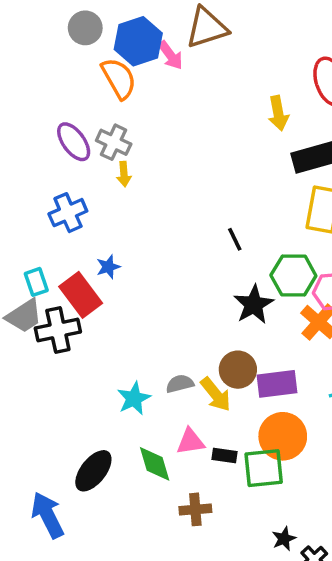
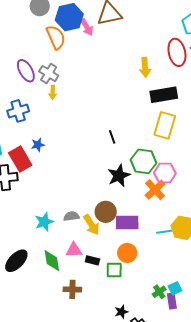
orange circle: (283, 436) -> (127, 253), size x0.7
green square: (264, 468) -> (114, 270), size x0.7

